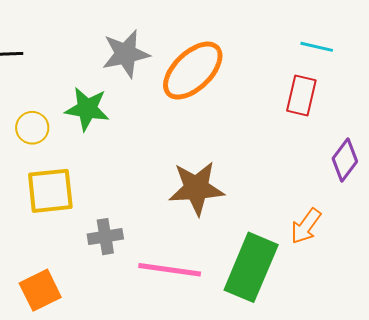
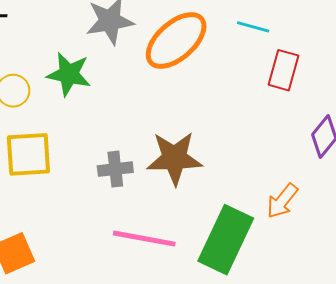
cyan line: (317, 47) -> (253, 27), moved
gray cross: (105, 237) -> (115, 169), moved

